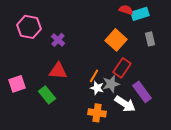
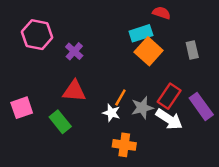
cyan rectangle: (140, 14) -> (141, 33), moved
red rectangle: (122, 68) -> (169, 96), moved
white star: (97, 88) -> (111, 113), moved
purple rectangle: (142, 92) -> (201, 106), moved
white arrow: (125, 104) -> (169, 119), moved

